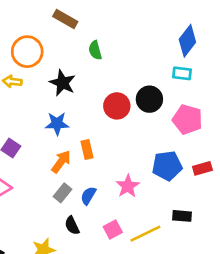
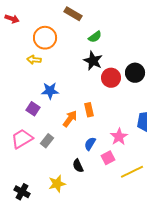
green semicircle: (95, 50) -> (95, 37), turned -112
black star: (62, 83) -> (93, 61), moved
blue star: (57, 124) -> (50, 91), moved
gray rectangle: (62, 193) -> (47, 141), moved
pink square: (113, 230) -> (108, 158), moved

